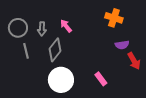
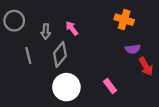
gray circle: (18, 28) -> (14, 21), moved

